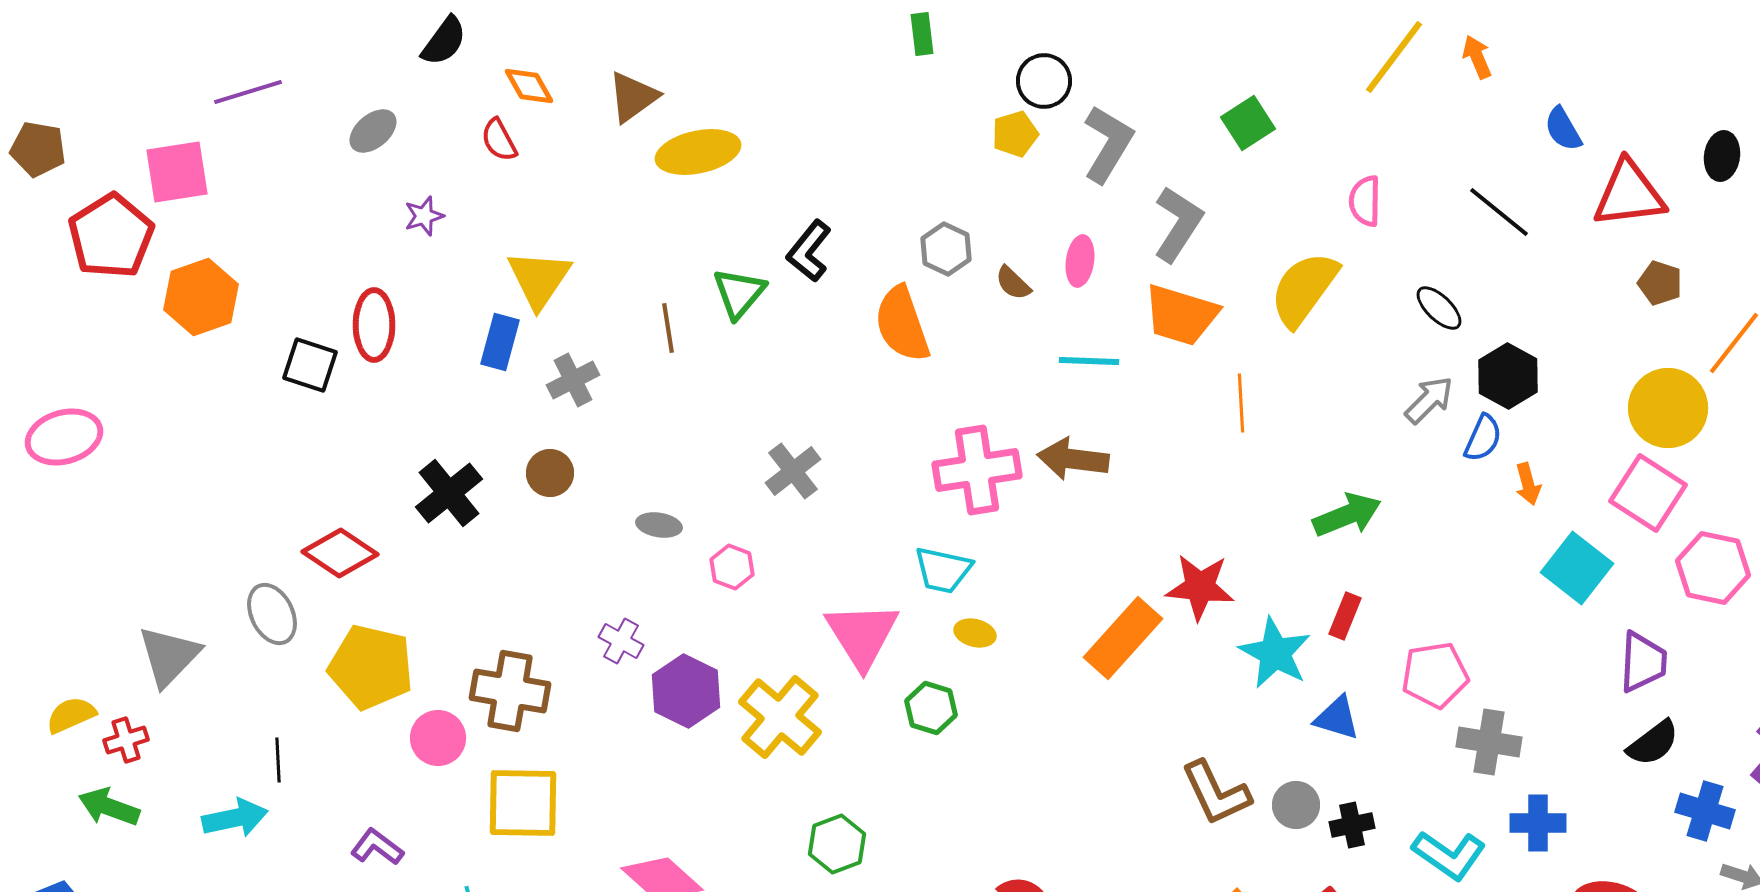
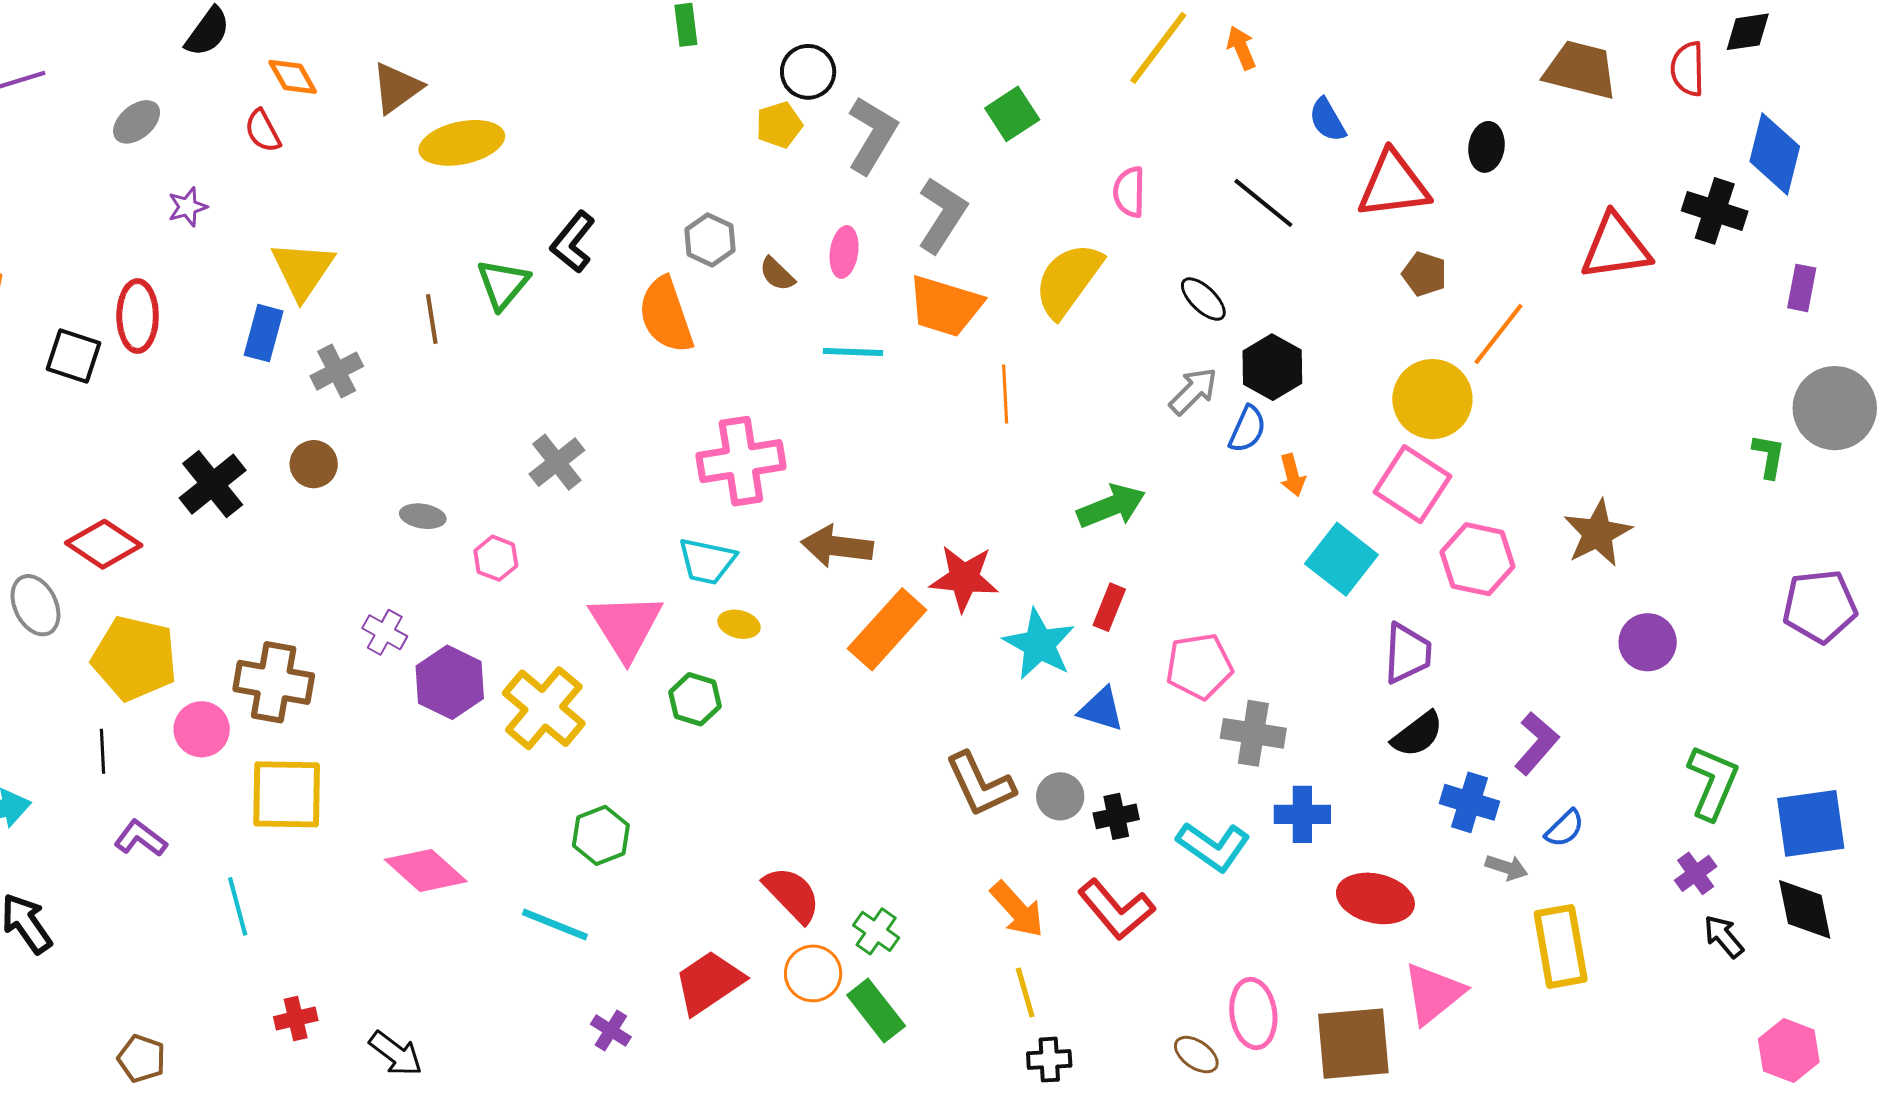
brown arrow: (1073, 459) -> (837, 546), moved
black line: (278, 760) -> (103, 751), moved

